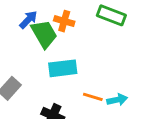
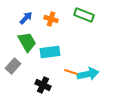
green trapezoid: (44, 34) -> (27, 42), moved
cyan arrow: (117, 100) -> (88, 74), size x1.5

